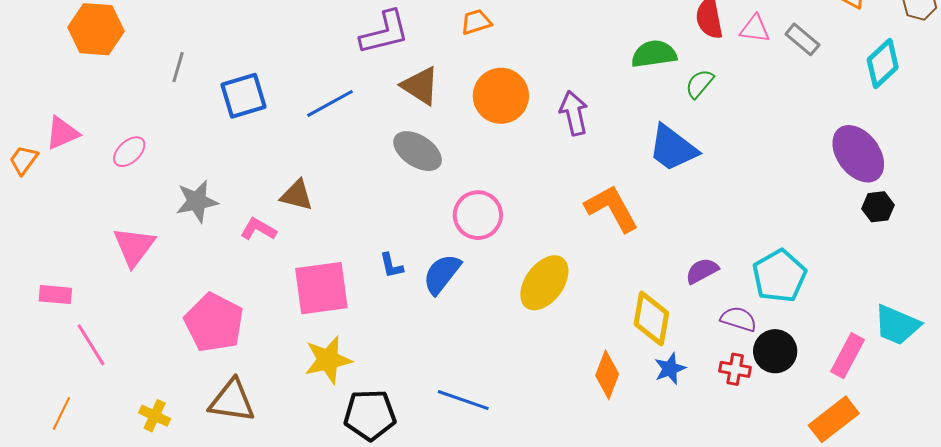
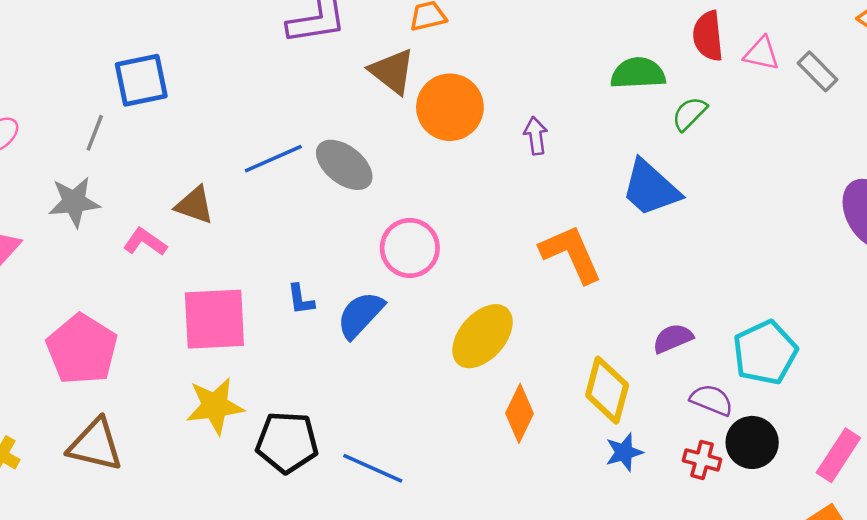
gray line: (178, 67) -> (95, 133), moved
brown triangle: (420, 86) -> (392, 71), moved
blue line: (330, 103) -> (273, 159), moved
purple arrow: (574, 113) -> (536, 136), size x0.7
orange diamond: (607, 375) -> (519, 413), moved
black pentagon: (370, 415) -> (287, 442), moved

